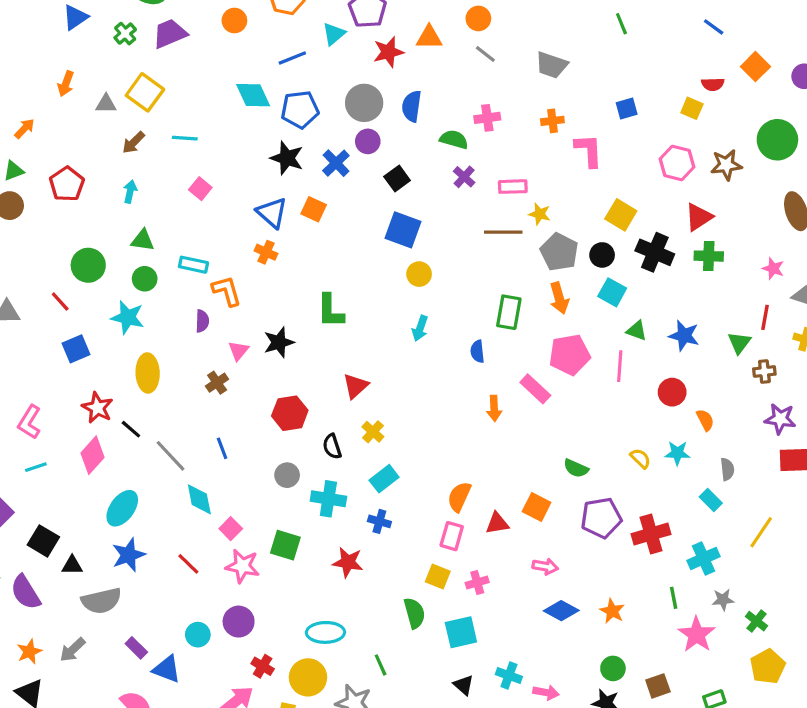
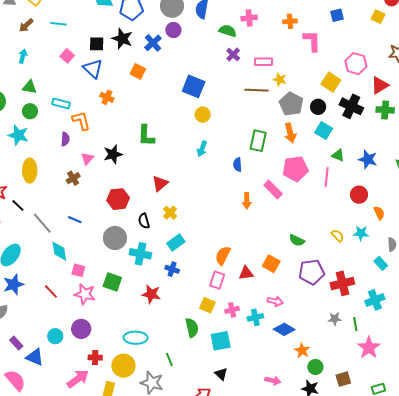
pink hexagon: (677, 163) -> (356, 64), moved
black square: (397, 178) -> (97, 44), moved, turned 35
blue triangle: (272, 213) -> (93, 69), moved
blue line: (222, 448) -> (75, 220), turned -48
gray circle: (287, 475) -> (115, 238), size x1.5
pink square: (231, 529) -> (78, 270), turned -32
gray star: (723, 600) -> (335, 319), moved
orange star: (612, 611) -> (302, 350), moved
red cross: (263, 666) -> (95, 358), turned -32
cyan cross: (509, 676) -> (255, 317), moved, turned -35

